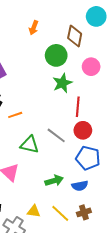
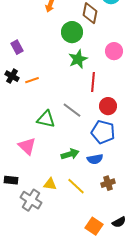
pink circle: (91, 67) -> (114, 51), moved
orange line: (15, 115) -> (32, 80), moved
red circle: (83, 130) -> (108, 106), moved
brown cross: (84, 212) -> (108, 183), moved

